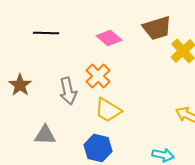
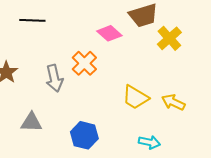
pink diamond: (109, 38) -> (109, 33), moved
yellow trapezoid: (108, 110) -> (135, 97), moved

